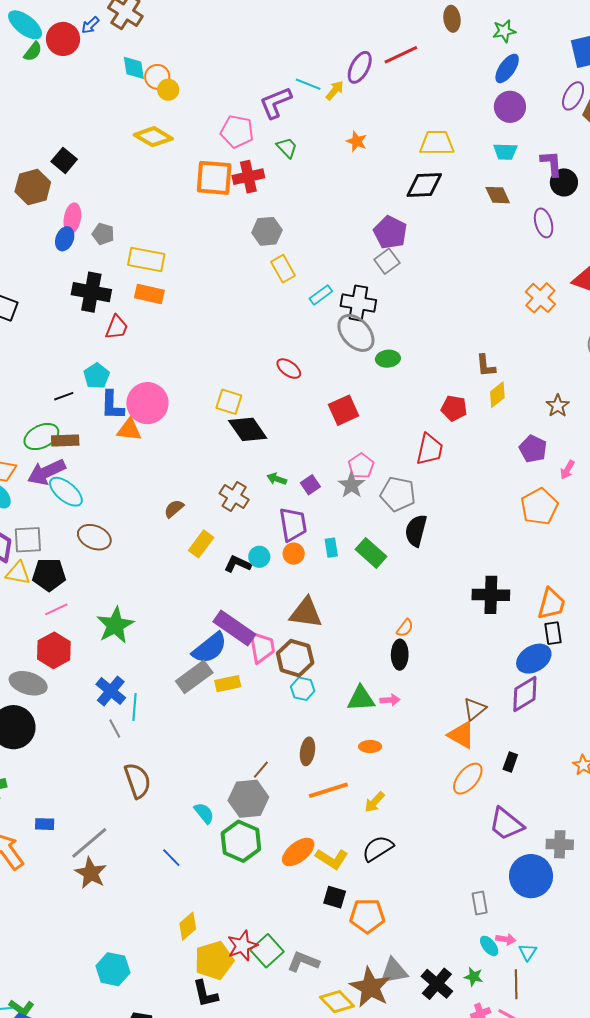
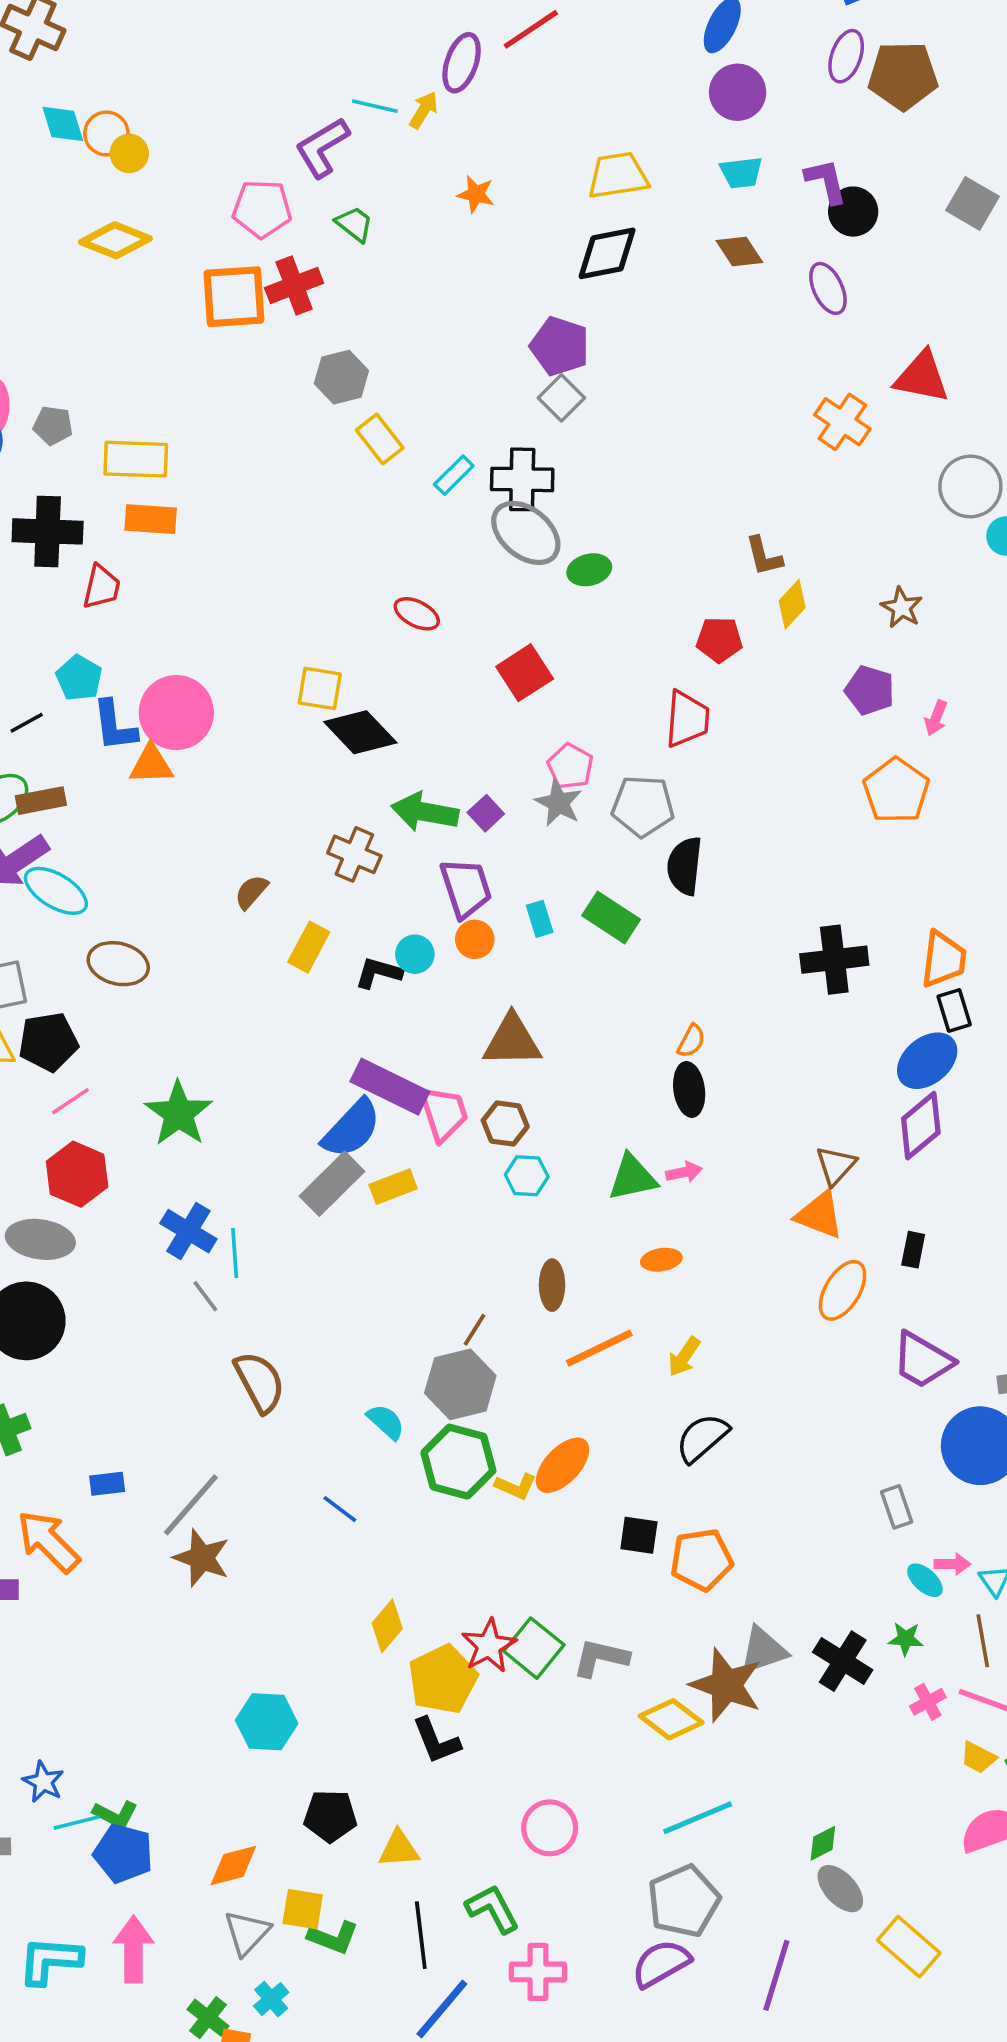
green arrow: (277, 479) -> (425, 812), size x1.8
brown hexagon: (295, 658) -> (505, 1123), size x0.7
yellow L-shape: (332, 859) -> (516, 1486), moved, size x0.7

